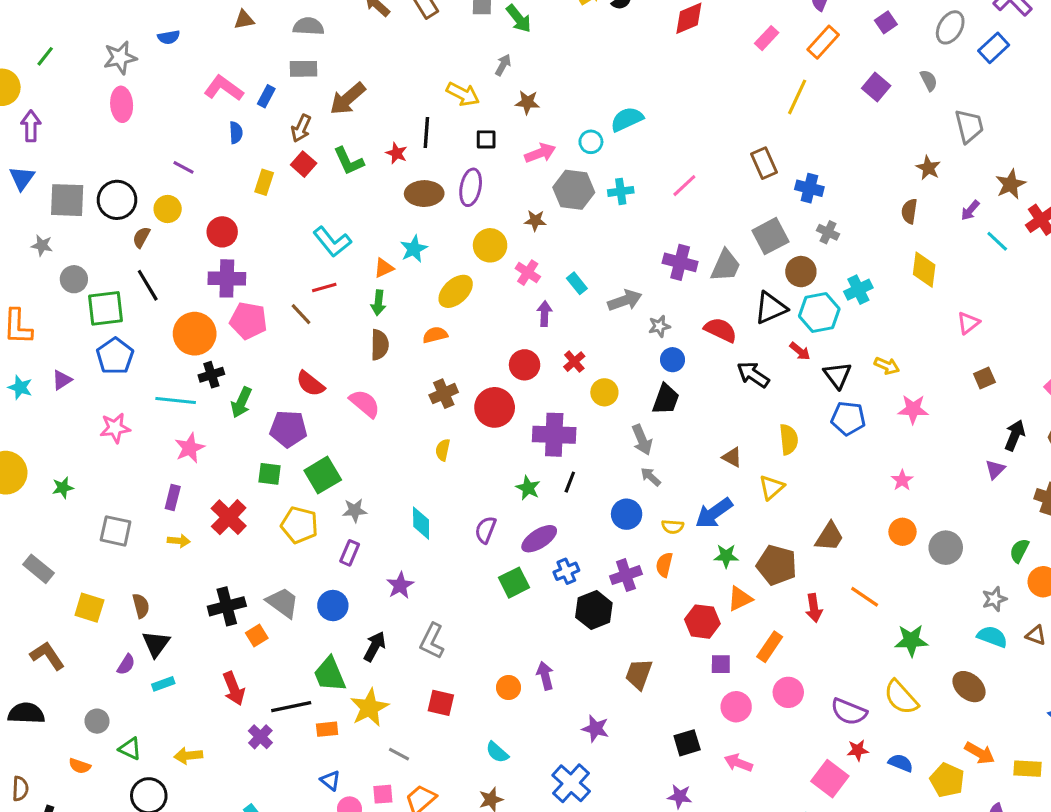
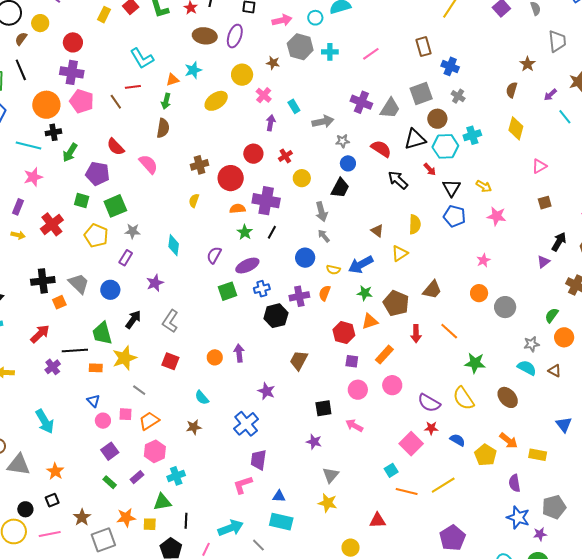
orange semicircle: (435, 335) -> (237, 209), moved
red arrow: (234, 689) -> (40, 334), turned -120

